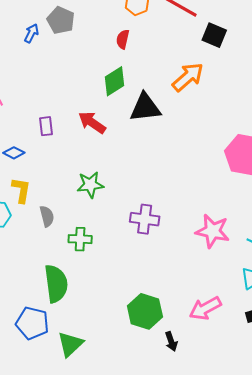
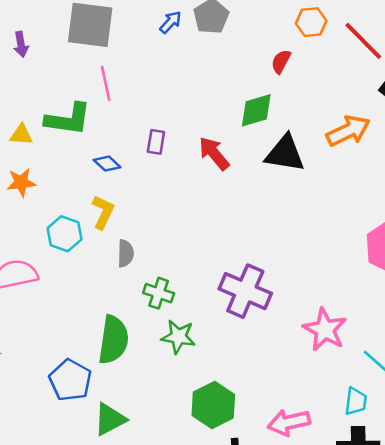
green star: (90, 185) -> (178, 337), moved
purple cross: (145, 219) -> (245, 291), size x1.4

